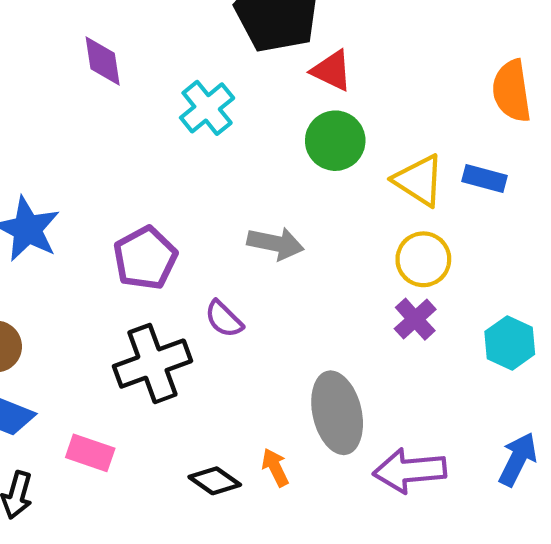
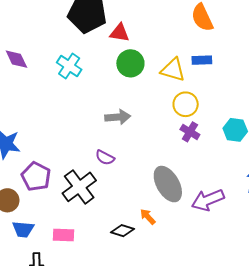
purple pentagon: (145, 258) -> (36, 177), moved

